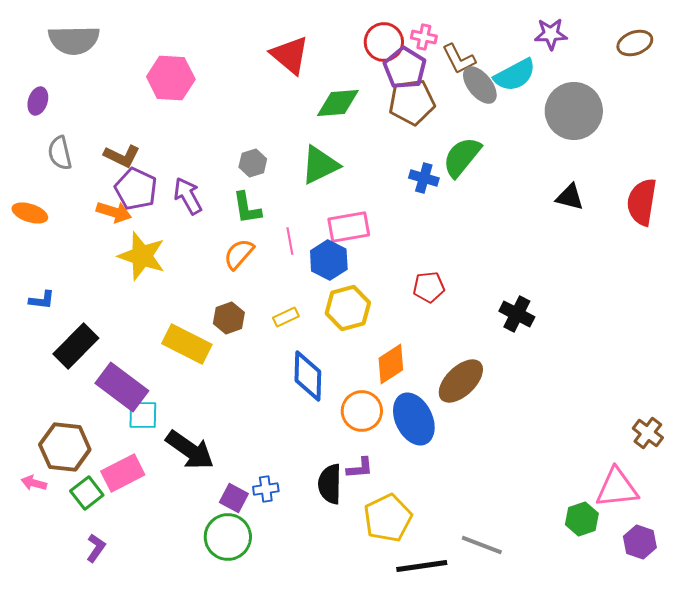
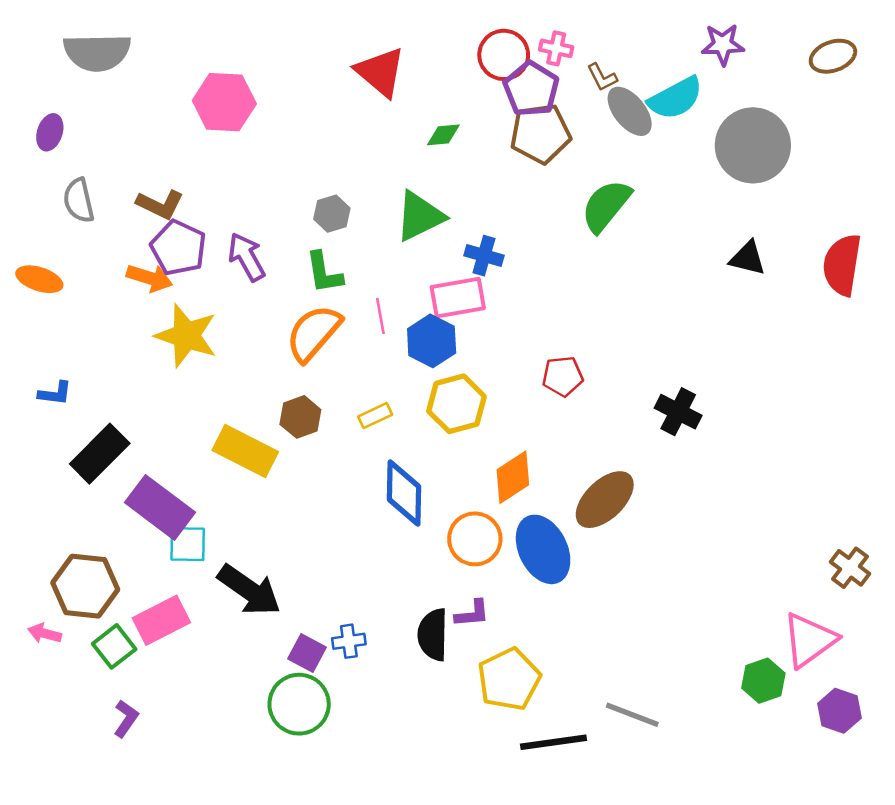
brown L-shape: (459, 59) -> (602, 77), size x0.7
green diamond: (338, 103) -> (443, 135), size x0.6
blue cross: (424, 178) -> (484, 256), moved
orange semicircle: (239, 254) -> (313, 333), size x1.4
pink triangle: (617, 488) -> (809, 640), turned -30

